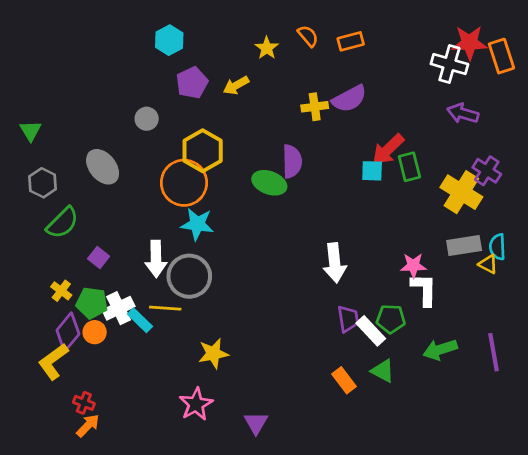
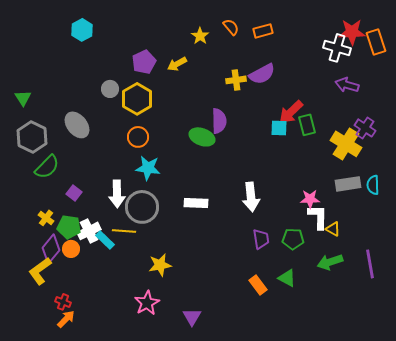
cyan hexagon: (169, 40) -> (82, 30), moved
yellow hexagon: (203, 151) -> (137, 99), moved
gray hexagon: (43, 183) -> (32, 137), size x1.4
orange circle: (184, 183) -> (138, 137), size x0.6
yellow triangle: (488, 264) -> (333, 229), moved
white rectangle: (371, 331) -> (196, 203), moved, turned -45

